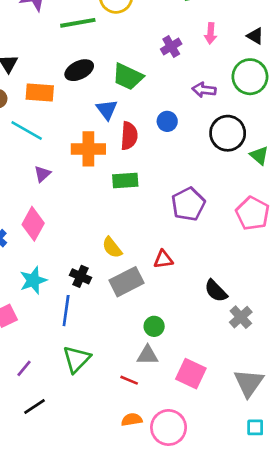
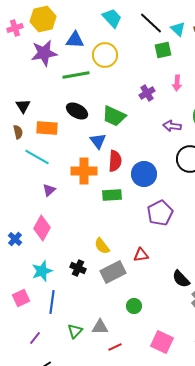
black ellipse: (79, 70) -> (77, 111), turned 55
blue circle: (167, 121) -> (144, 174), moved, size x1.6
blue line: (66, 311) -> (52, 302), moved
gray triangle: (147, 355) -> (100, 327), moved
green triangle: (77, 359) -> (75, 331), size x0.7
red line: (129, 380) -> (115, 347), turned -48

